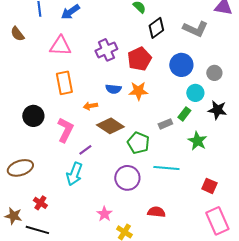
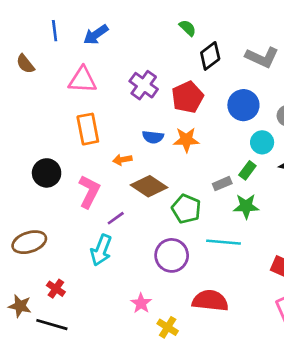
purple cross: (106, 50) -> (144, 85), turned -30
green star: (197, 141) -> (246, 206), moved, turned -30
red semicircle: (156, 212) -> (210, 301), size x1.5

